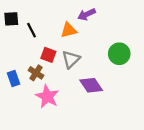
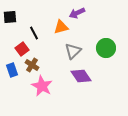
black line: (31, 30) -> (34, 33), moved
red square: (48, 55) -> (22, 49), moved, turned 32
gray triangle: (71, 59) -> (73, 51), moved

